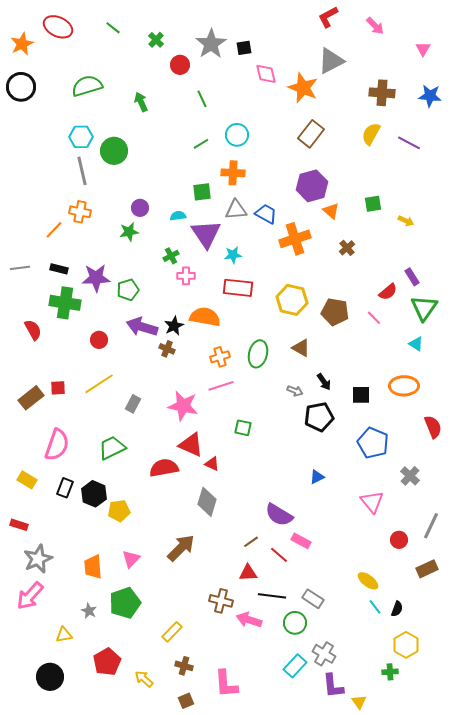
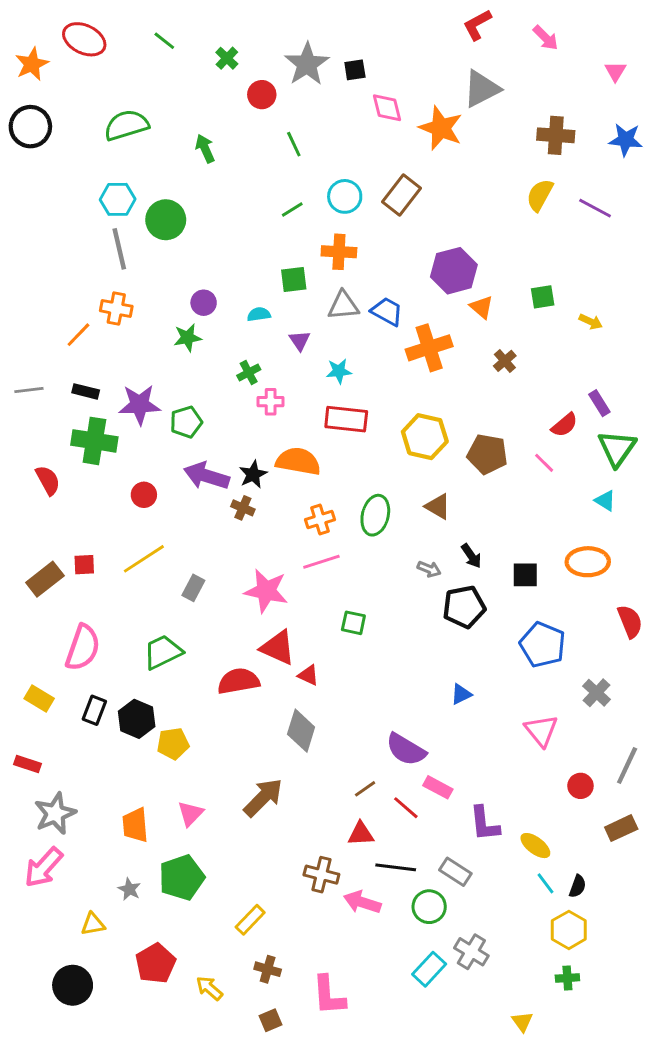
brown rectangle: (311, 134) -> (401, 195), moved
purple triangle: (206, 234) -> (300, 341), size x0.5
yellow hexagon: (406, 645) -> (569, 930), moved
purple L-shape: (333, 686) -> (484, 824), moved

